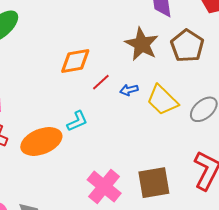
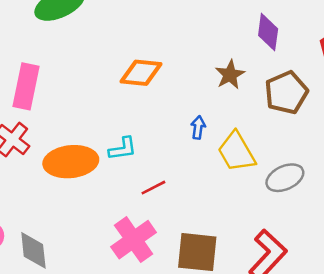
brown star: (142, 44) -> (230, 75), size x0.7
red line: (101, 82) -> (153, 188), moved
blue arrow: (129, 90) -> (198, 128), turned 96

